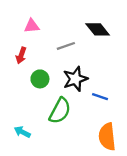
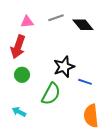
gray line: (66, 46) -> (56, 18), moved
red arrow: (21, 55) -> (18, 47), size x1.6
green circle: (40, 79) -> (22, 75), moved

